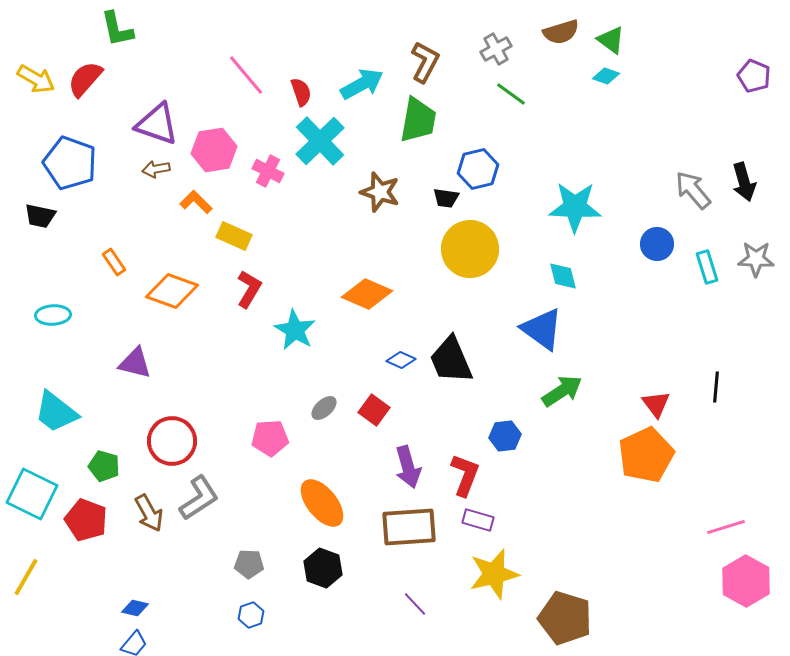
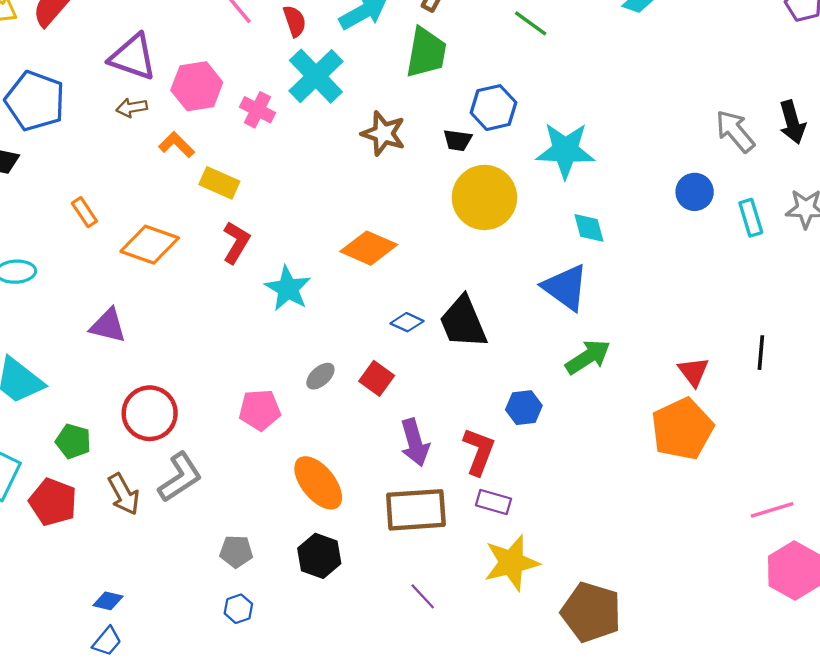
cyan star: (575, 207) -> (565, 150), moved

